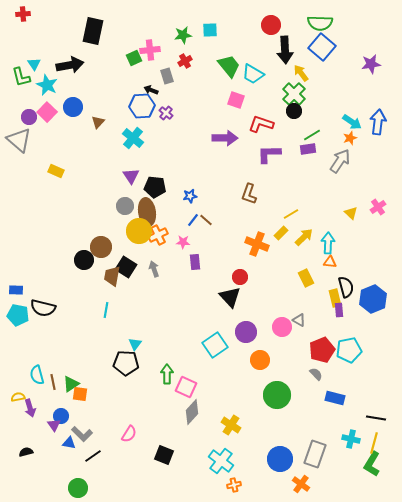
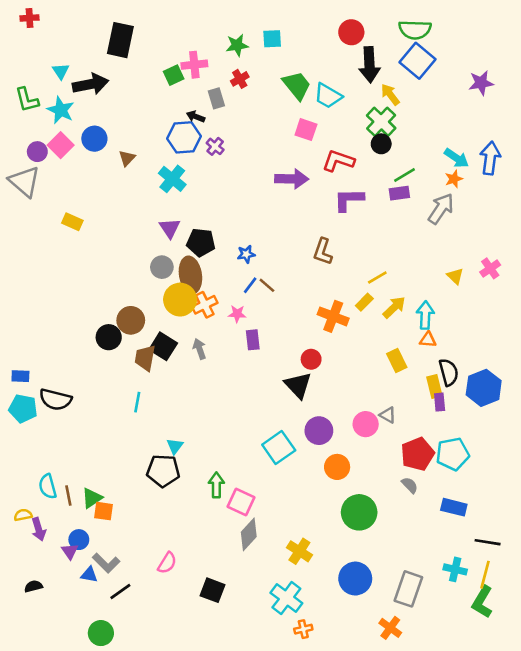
cyan triangle: (34, 64) -> (61, 71), moved
blue rectangle: (335, 398) -> (454, 507), moved
blue circle: (280, 459) -> (355, 579), moved

